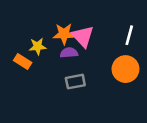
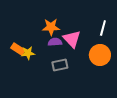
pink triangle: (83, 36) -> (72, 39), moved
yellow star: (38, 46) -> (28, 53), moved

